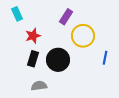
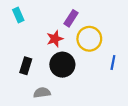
red star: (33, 36) -> (55, 39), moved
black rectangle: (33, 59) -> (26, 66), moved

